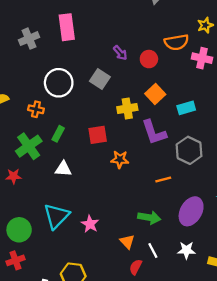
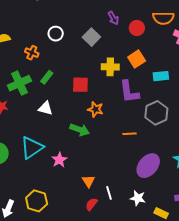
white circle: (59, 83) -> (56, 34), size x0.6
green arrow: (149, 218) -> (80, 130), moved

